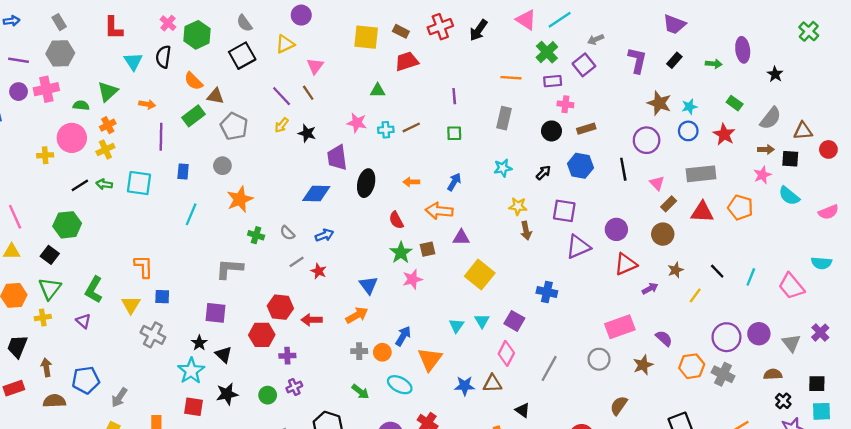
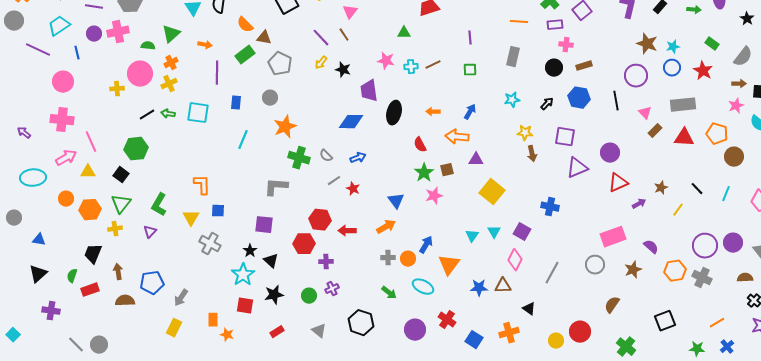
brown circle: (663, 234) -> (734, 157), moved
green cross: (256, 235) -> (299, 158), size x1.5
purple triangle: (83, 321) -> (150, 232), turned 32

